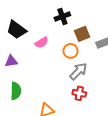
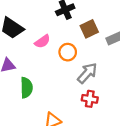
orange circle: (70, 51) -> (68, 52), moved
green semicircle: (16, 91) -> (26, 88), moved

